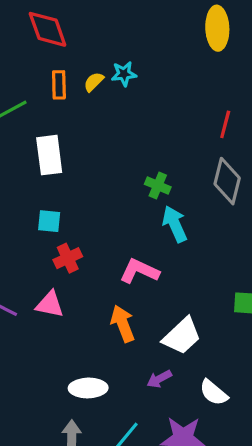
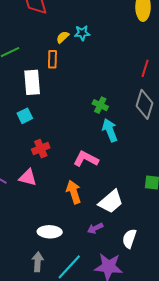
orange rectangle: (59, 85) -> (52, 59), moved
cyan square: (49, 221) -> (25, 116), moved, turned -35
white semicircle: (214, 393) -> (129, 239), turned 66

